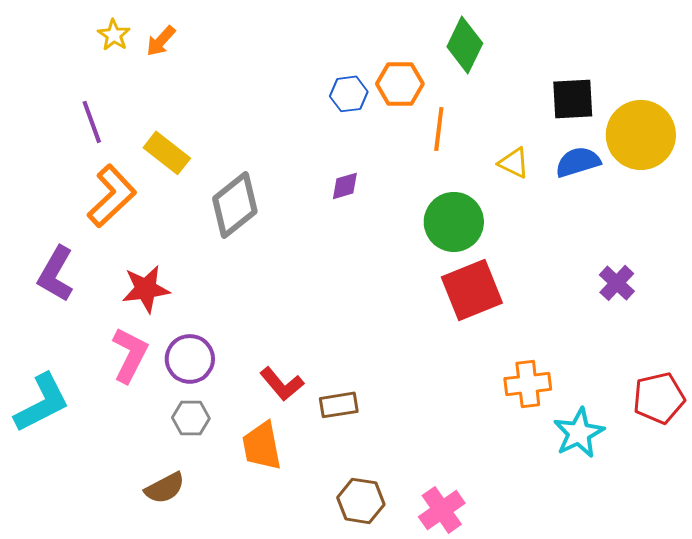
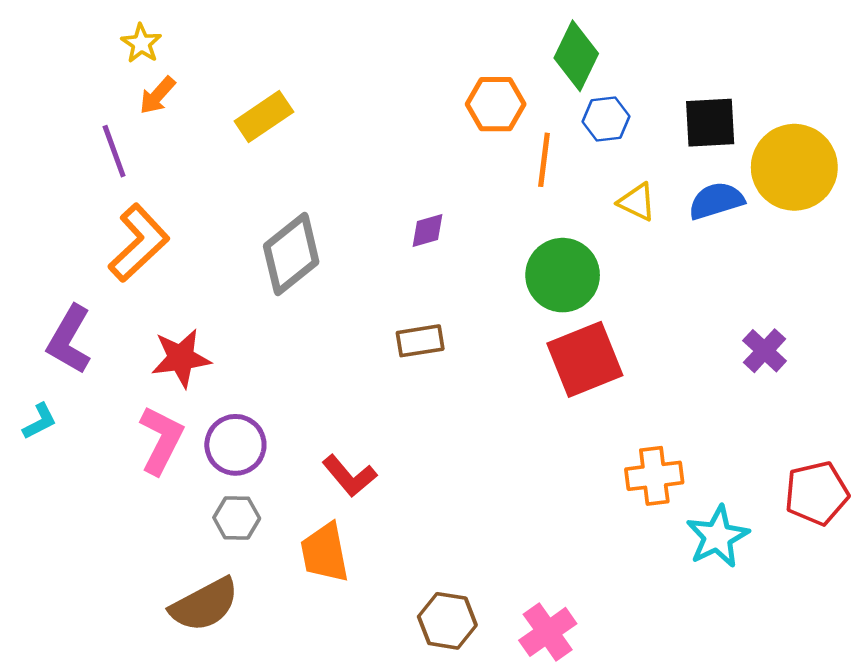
orange arrow: (161, 41) -> (157, 95), moved
blue hexagon: (349, 94) -> (606, 119), moved
yellow rectangle: (167, 153) -> (264, 116), moved, turned -72
cyan L-shape: (42, 403) -> (40, 421), moved, size x0.5
brown rectangle: (339, 405) -> (420, 341), moved
brown semicircle: (165, 488) -> (204, 605), size x1.4

